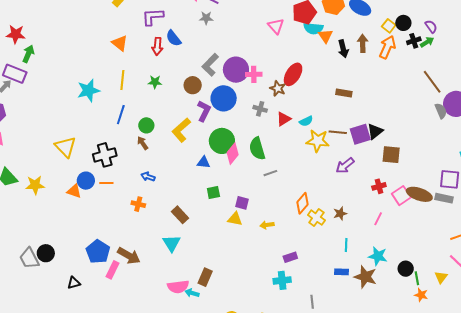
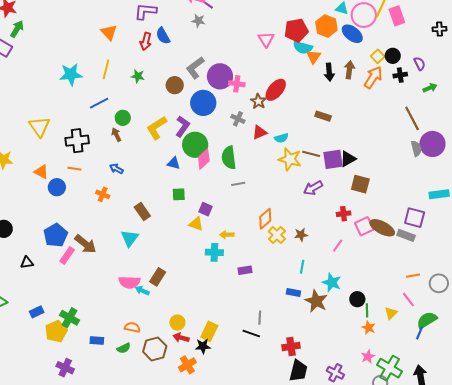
green arrow: (427, 42) -> (430, 88), moved
purple L-shape: (204, 111) -> (183, 126), moved
blue line: (121, 115) -> (99, 103), turned 36
blue circle: (86, 181) -> (57, 187), moved
cyan cross: (282, 280) -> (214, 252), moved

